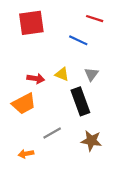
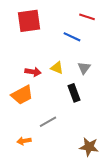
black rectangle: (80, 101) -> (74, 93), size x0.7
brown star: (91, 141) -> (89, 147), moved

